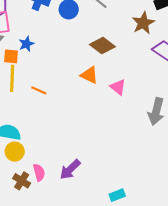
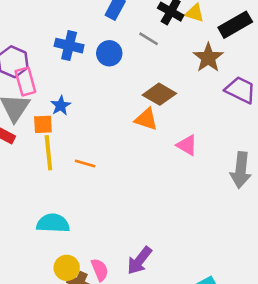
orange triangle: (89, 75) -> (146, 119), moved
yellow circle: (15, 152) -> (67, 268), moved

